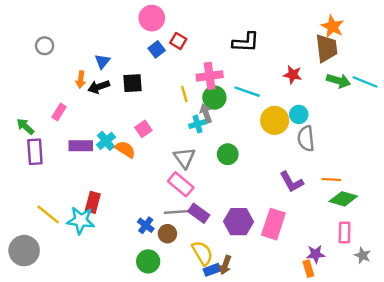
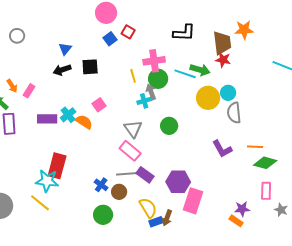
orange star: (332, 27) -> (244, 30), moved, turned -30
brown trapezoid: (326, 48) -> (222, 43), moved
orange arrow: (81, 80) -> (12, 86), moved, turned -40
green arrow: (338, 81) -> (200, 70), moved
red rectangle: (93, 202) -> (57, 166), size x1.4
yellow line: (48, 214) -> (40, 203), moved
pink rectangle: (273, 224) -> (193, 201), moved
orange rectangle: (308, 269) -> (236, 221), turned -40

